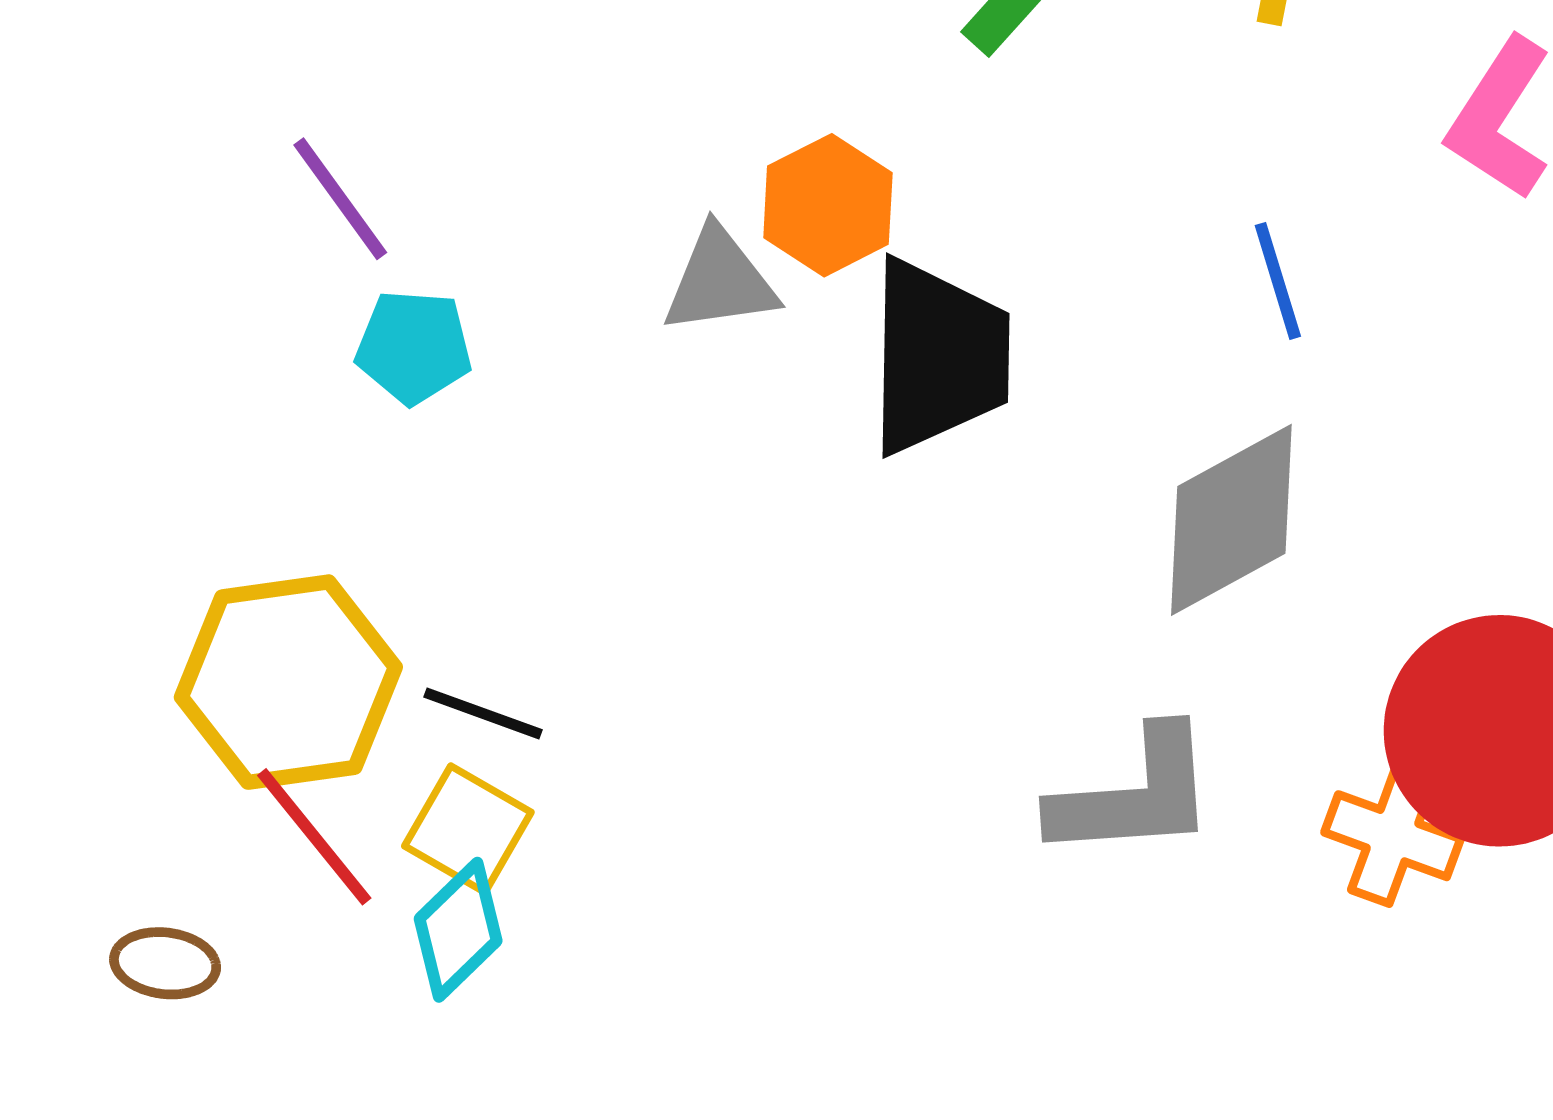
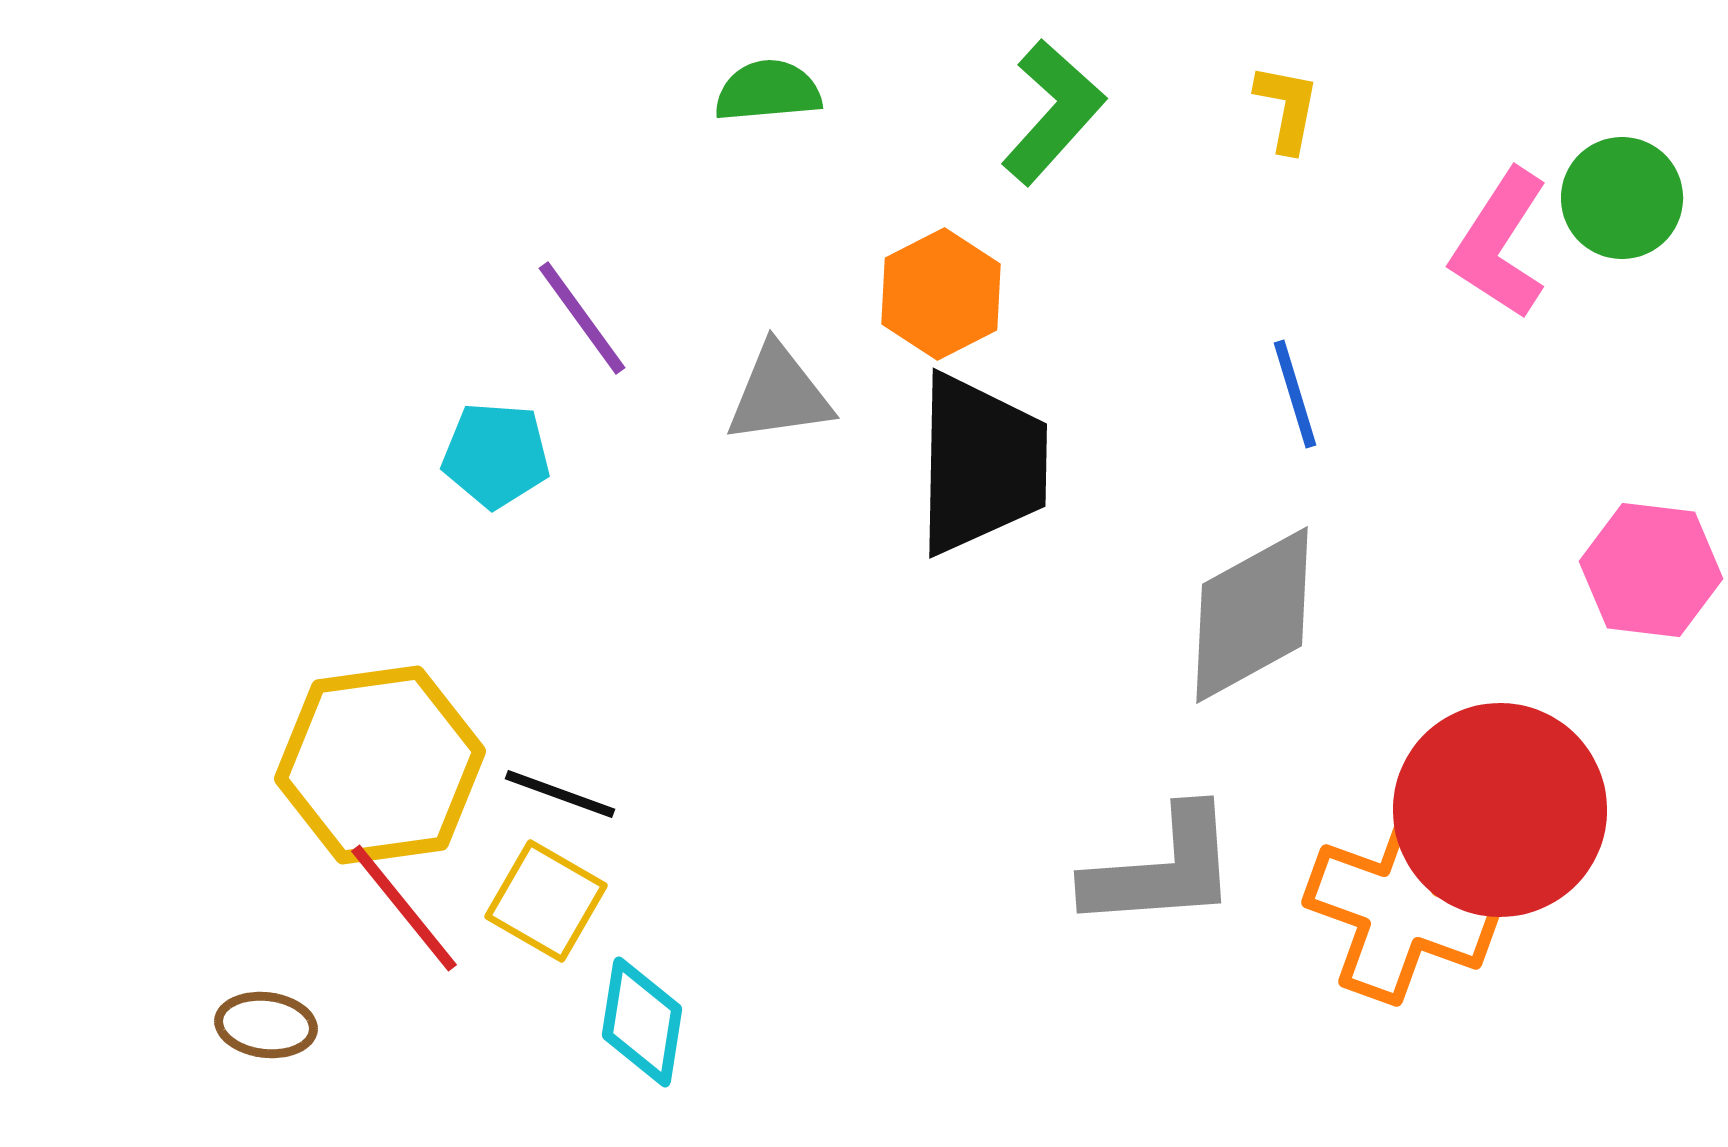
purple line: (340, 199) -> (582, 318), moved
orange hexagon: (828, 205) -> (941, 294), moved
orange cross: (1392, 836) -> (1401, 907), size x1.5
cyan diamond: (458, 930) -> (642, 1022), moved, turned -37

